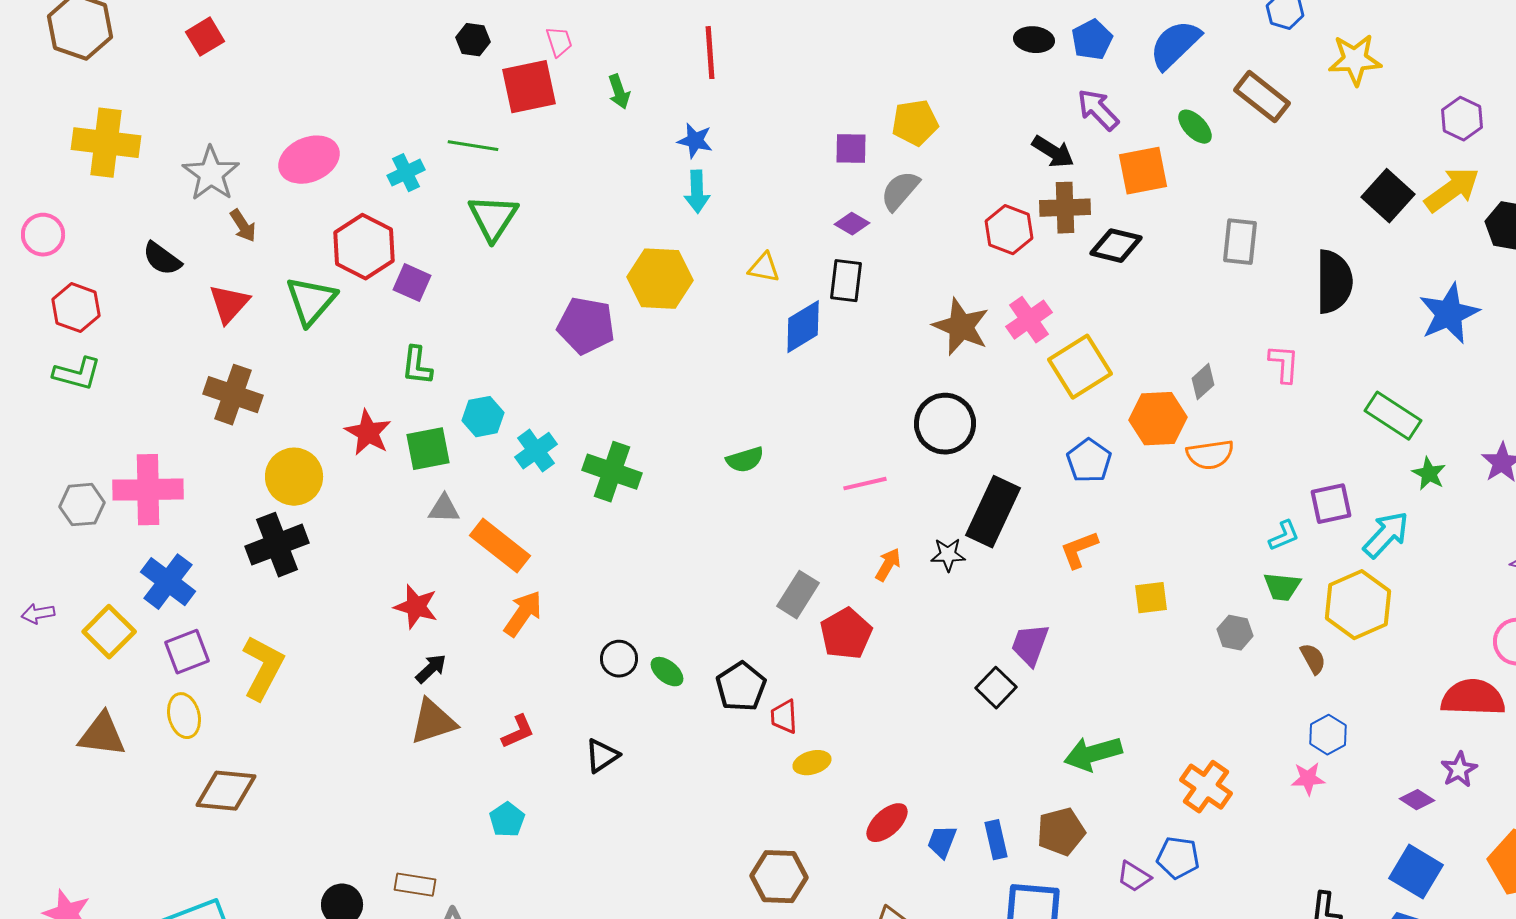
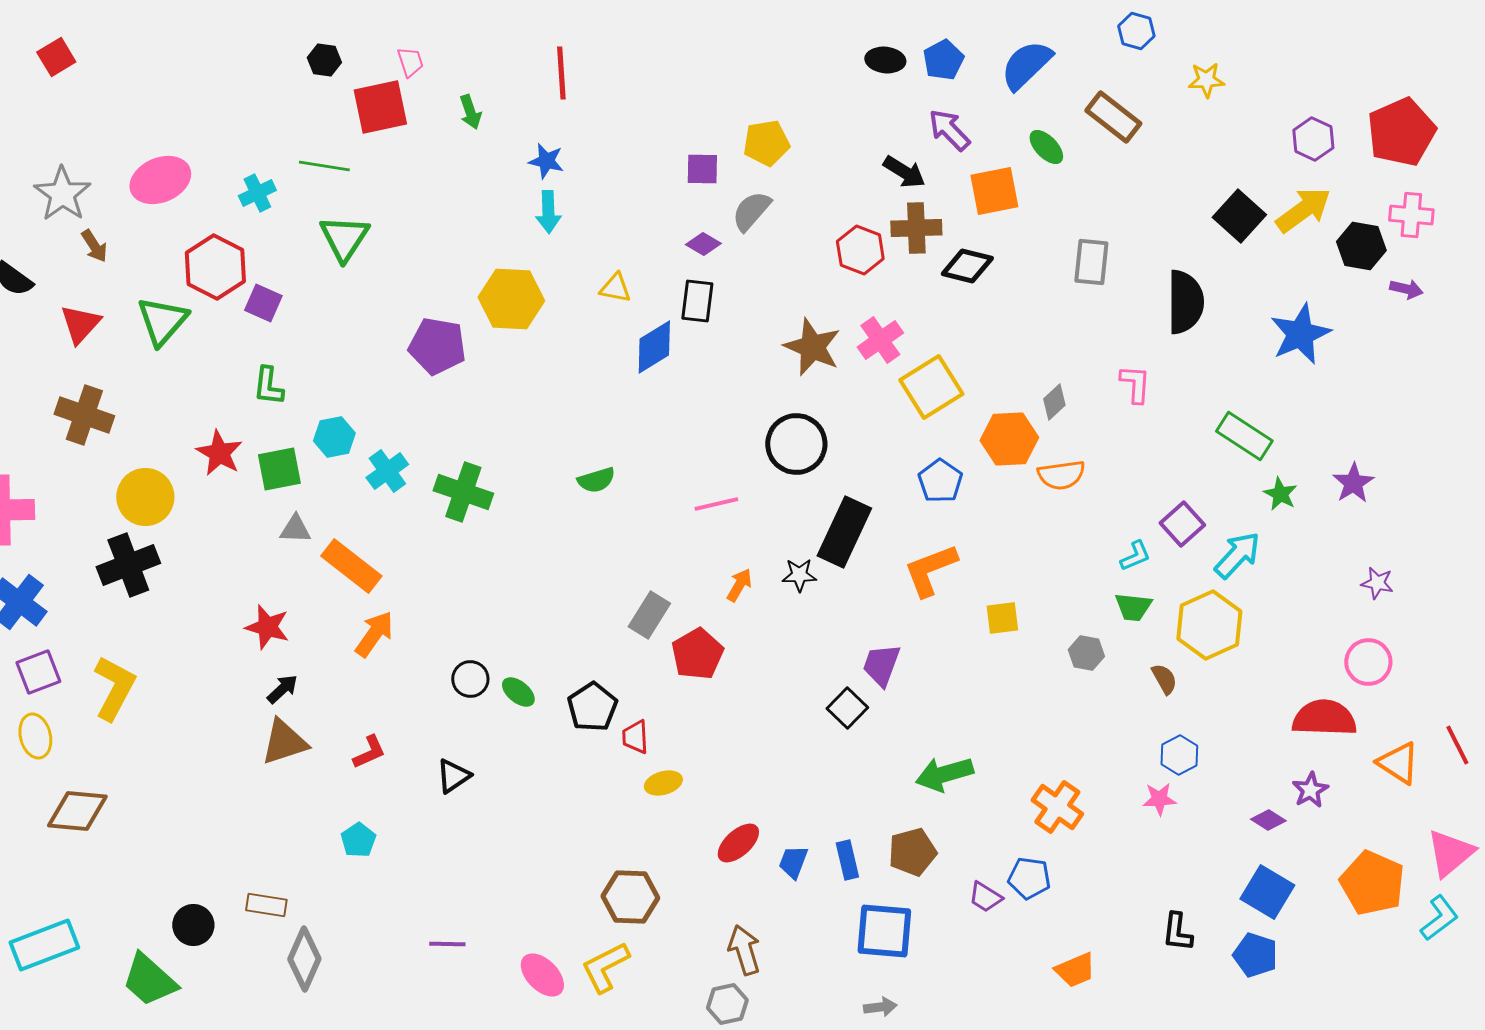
yellow star: (1355, 60) -> (1206, 80), size x0.7
purple square: (1331, 504) -> (1182, 524), turned -30
orange L-shape: (1079, 550) -> (930, 570), size x1.4

